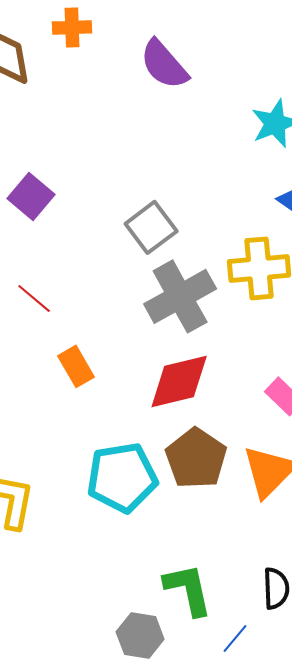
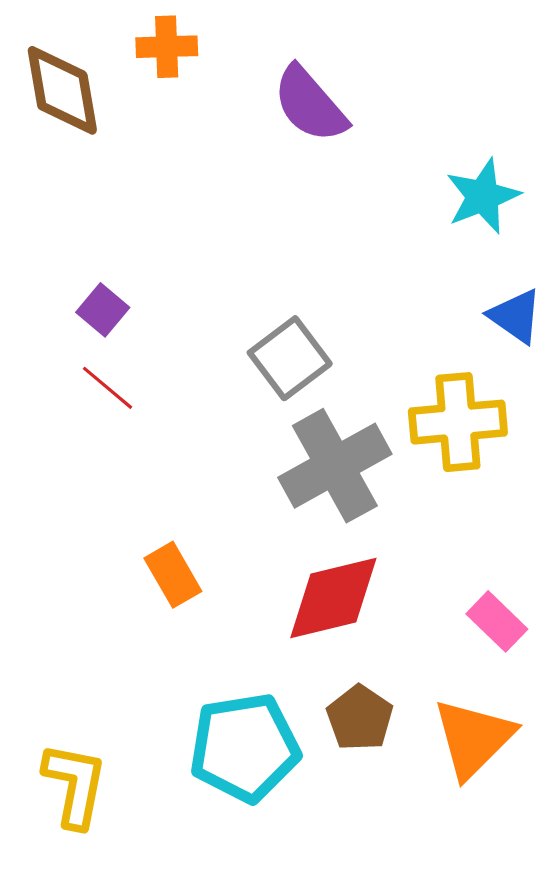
purple square: (31, 196) -> (103, 310), size x0.7
red line: (34, 298) -> (107, 388), moved
brown pentagon: (196, 458) -> (360, 718), size x0.7

